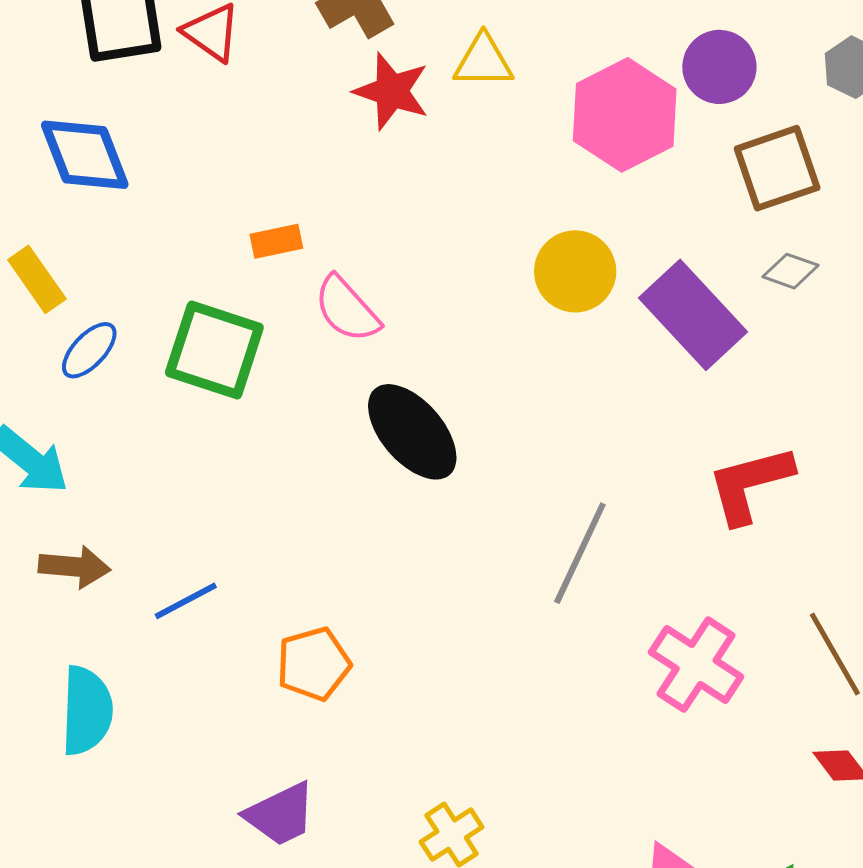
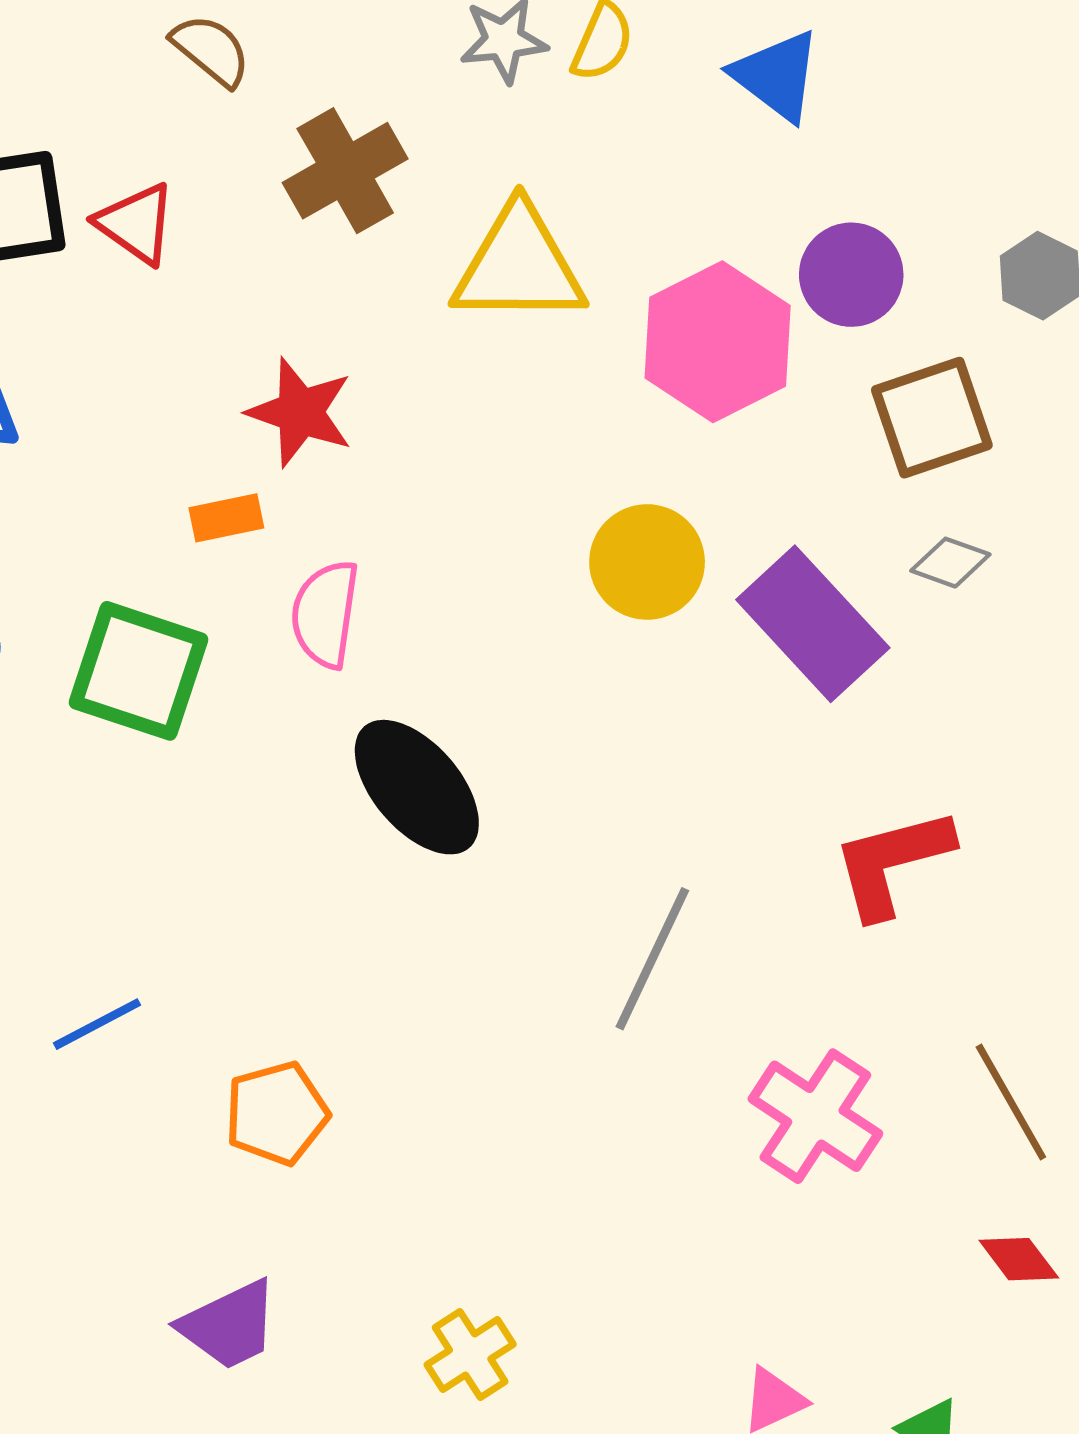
yellow triangle: (483, 61) -> (519, 265), size x1.6
red star: (392, 91) -> (300, 412), moved
pink semicircle: (347, 309) -> (325, 614), turned 50

